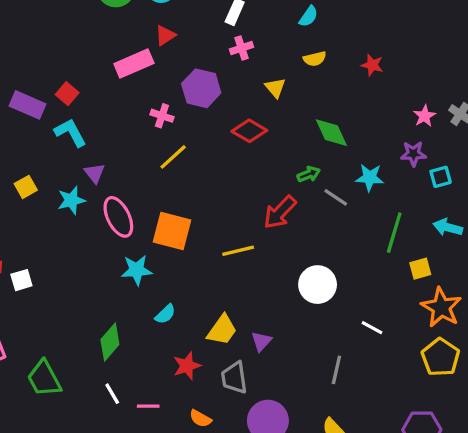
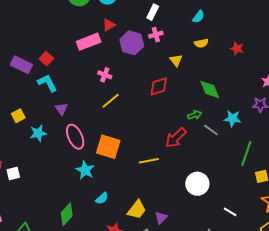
purple hexagon: (201, 88) -> (132, 43), moved
red diamond: (249, 131) -> (159, 86), turned -50
cyan star: (71, 200) -> (38, 133), moved
cyan star: (137, 270) -> (85, 170), turned 30

